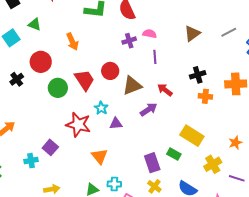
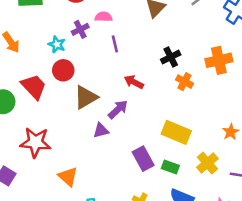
brown triangle: (132, 86) -> (86, 97), moved
orange cross: (205, 96) -> (184, 82), turned 32
cyan star: (101, 108) -> (57, 44), moved
purple triangle: (116, 124) -> (101, 131), moved
green rectangle: (174, 154) -> (170, 167), moved
purple rectangle: (152, 163) -> (143, 159), moved

